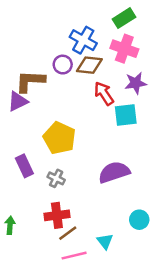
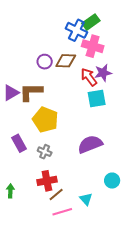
blue cross: (83, 40) -> (76, 30), moved
brown L-shape: (30, 81) -> (31, 92), moved
red arrow: (104, 93) -> (89, 77), moved

